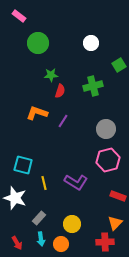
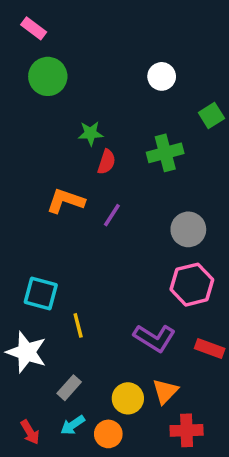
green circle: (38, 43) -> (48, 76), moved
purple L-shape: (76, 182) -> (155, 338), moved
orange triangle: (115, 223) -> (165, 391), moved
cyan arrow: (41, 239) -> (73, 425), turned 64

